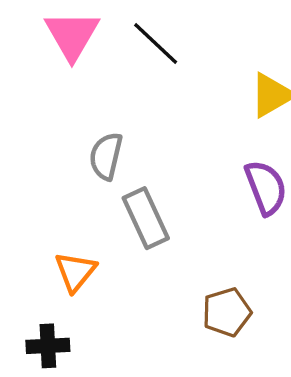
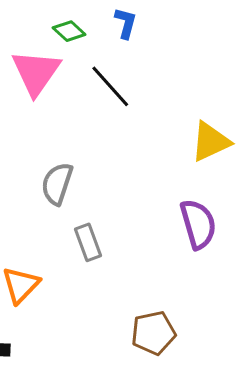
gray rectangle: (146, 218) -> (88, 242), size x0.7

